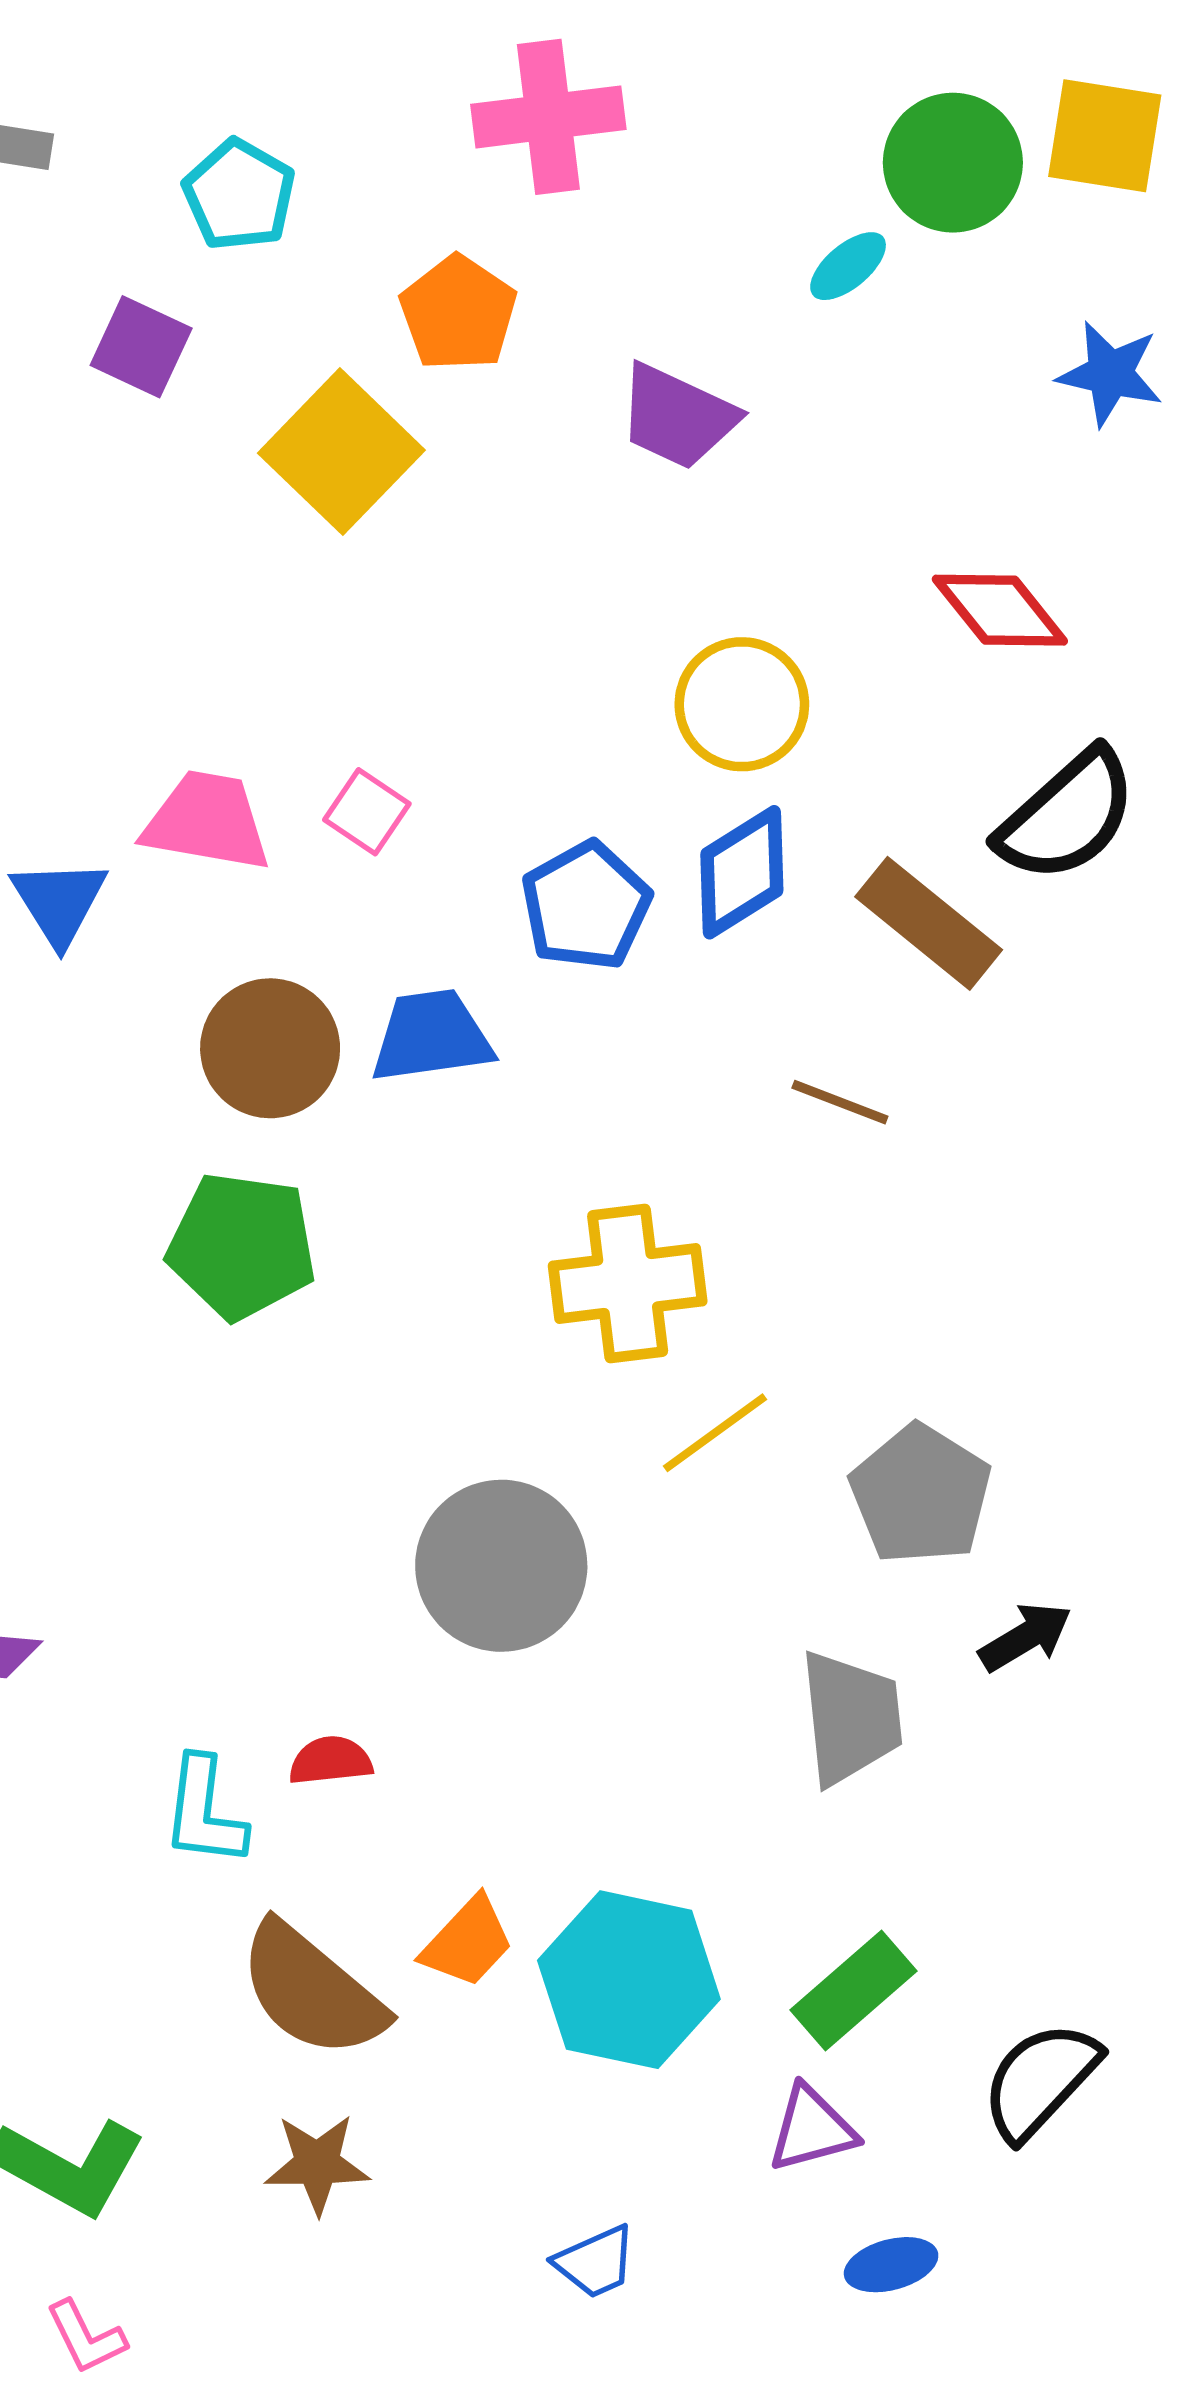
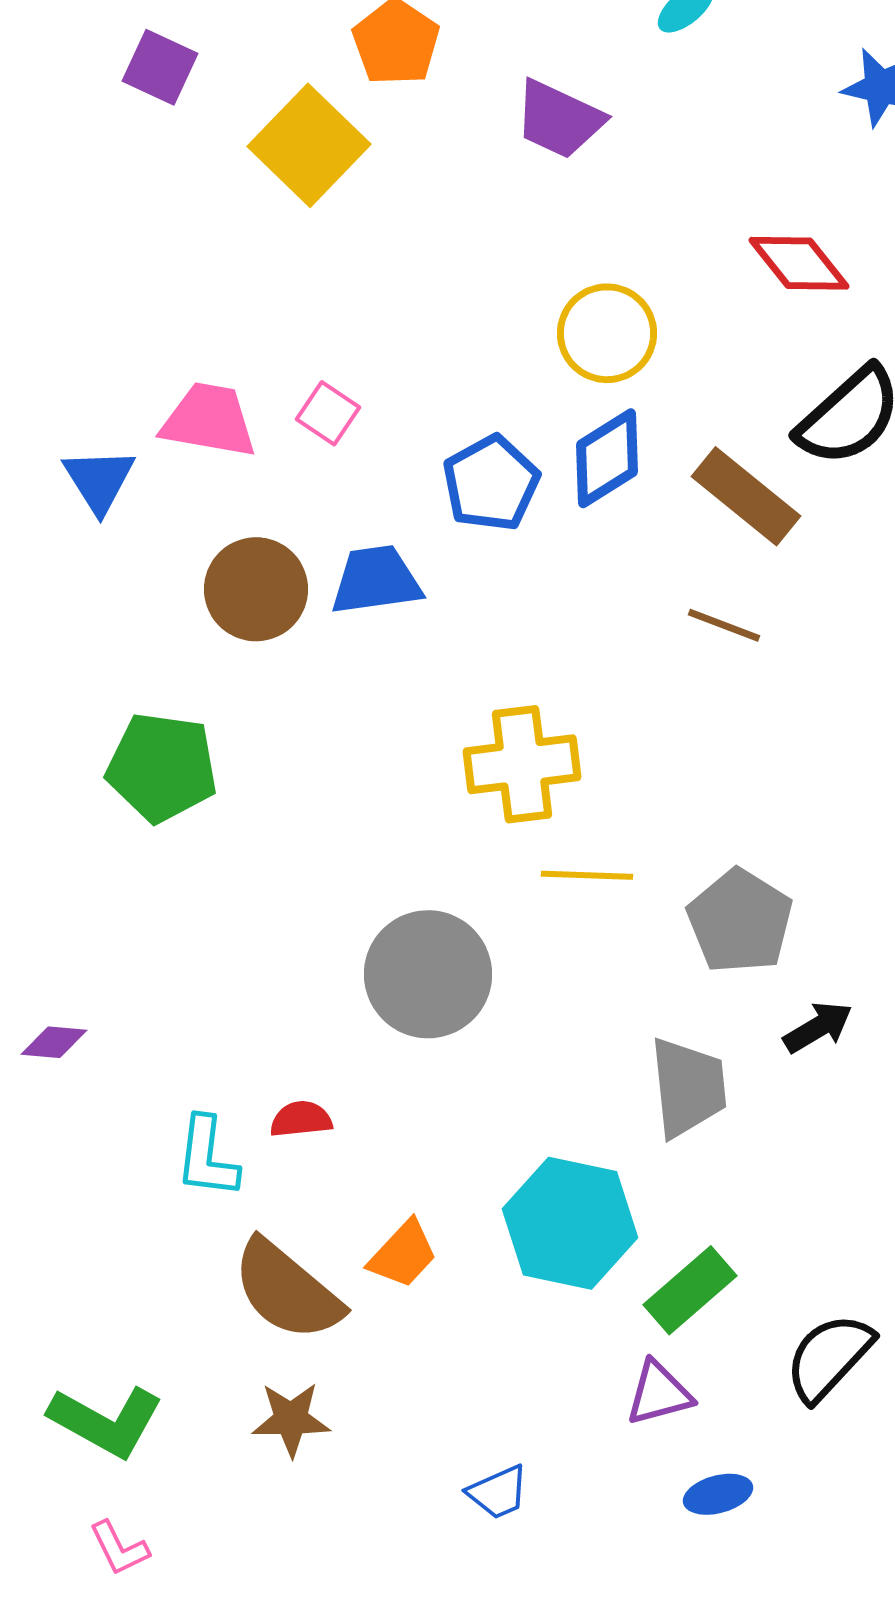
brown line: (840, 1102) -> (724, 625), moved
green pentagon: (242, 1246) -> (162, 767), moved
yellow line: (715, 1433) -> (587, 875), turned 38
cyan hexagon: (629, 1980) -> (570, 1223), moved

